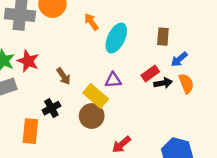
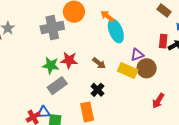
brown rectangle: (163, 37) -> (164, 11), turned -40
cyan ellipse: (116, 38) -> (116, 31), moved, turned -30
red rectangle: (150, 74) -> (163, 41), turned -32
brown circle: (92, 116) -> (147, 68), moved

